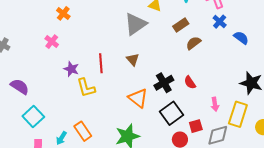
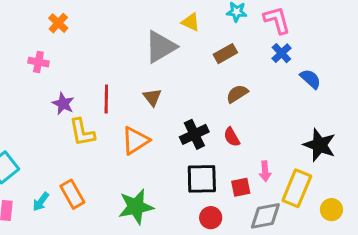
pink cross: (52, 42) -> (38, 62), turned -32
brown semicircle: (193, 43) -> (237, 94), moved
orange triangle: (138, 98) -> (135, 141), moved, turned 45
black square: (172, 113) -> (202, 179), turned 30
red square: (196, 126) -> (241, 187), moved

